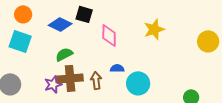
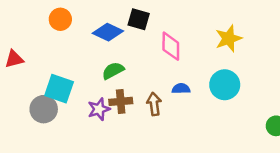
cyan square: (20, 41) -> (59, 89), moved
brown cross: (70, 78) -> (121, 101), size x0.7
cyan circle: (138, 83) -> (225, 85), moved

